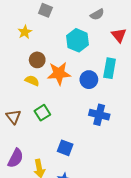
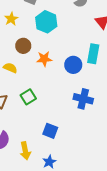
cyan hexagon: (78, 40) -> (46, 22), moved
orange star: (59, 73) -> (44, 59), size x0.7
yellow semicircle: (32, 81) -> (10, 68), moved

